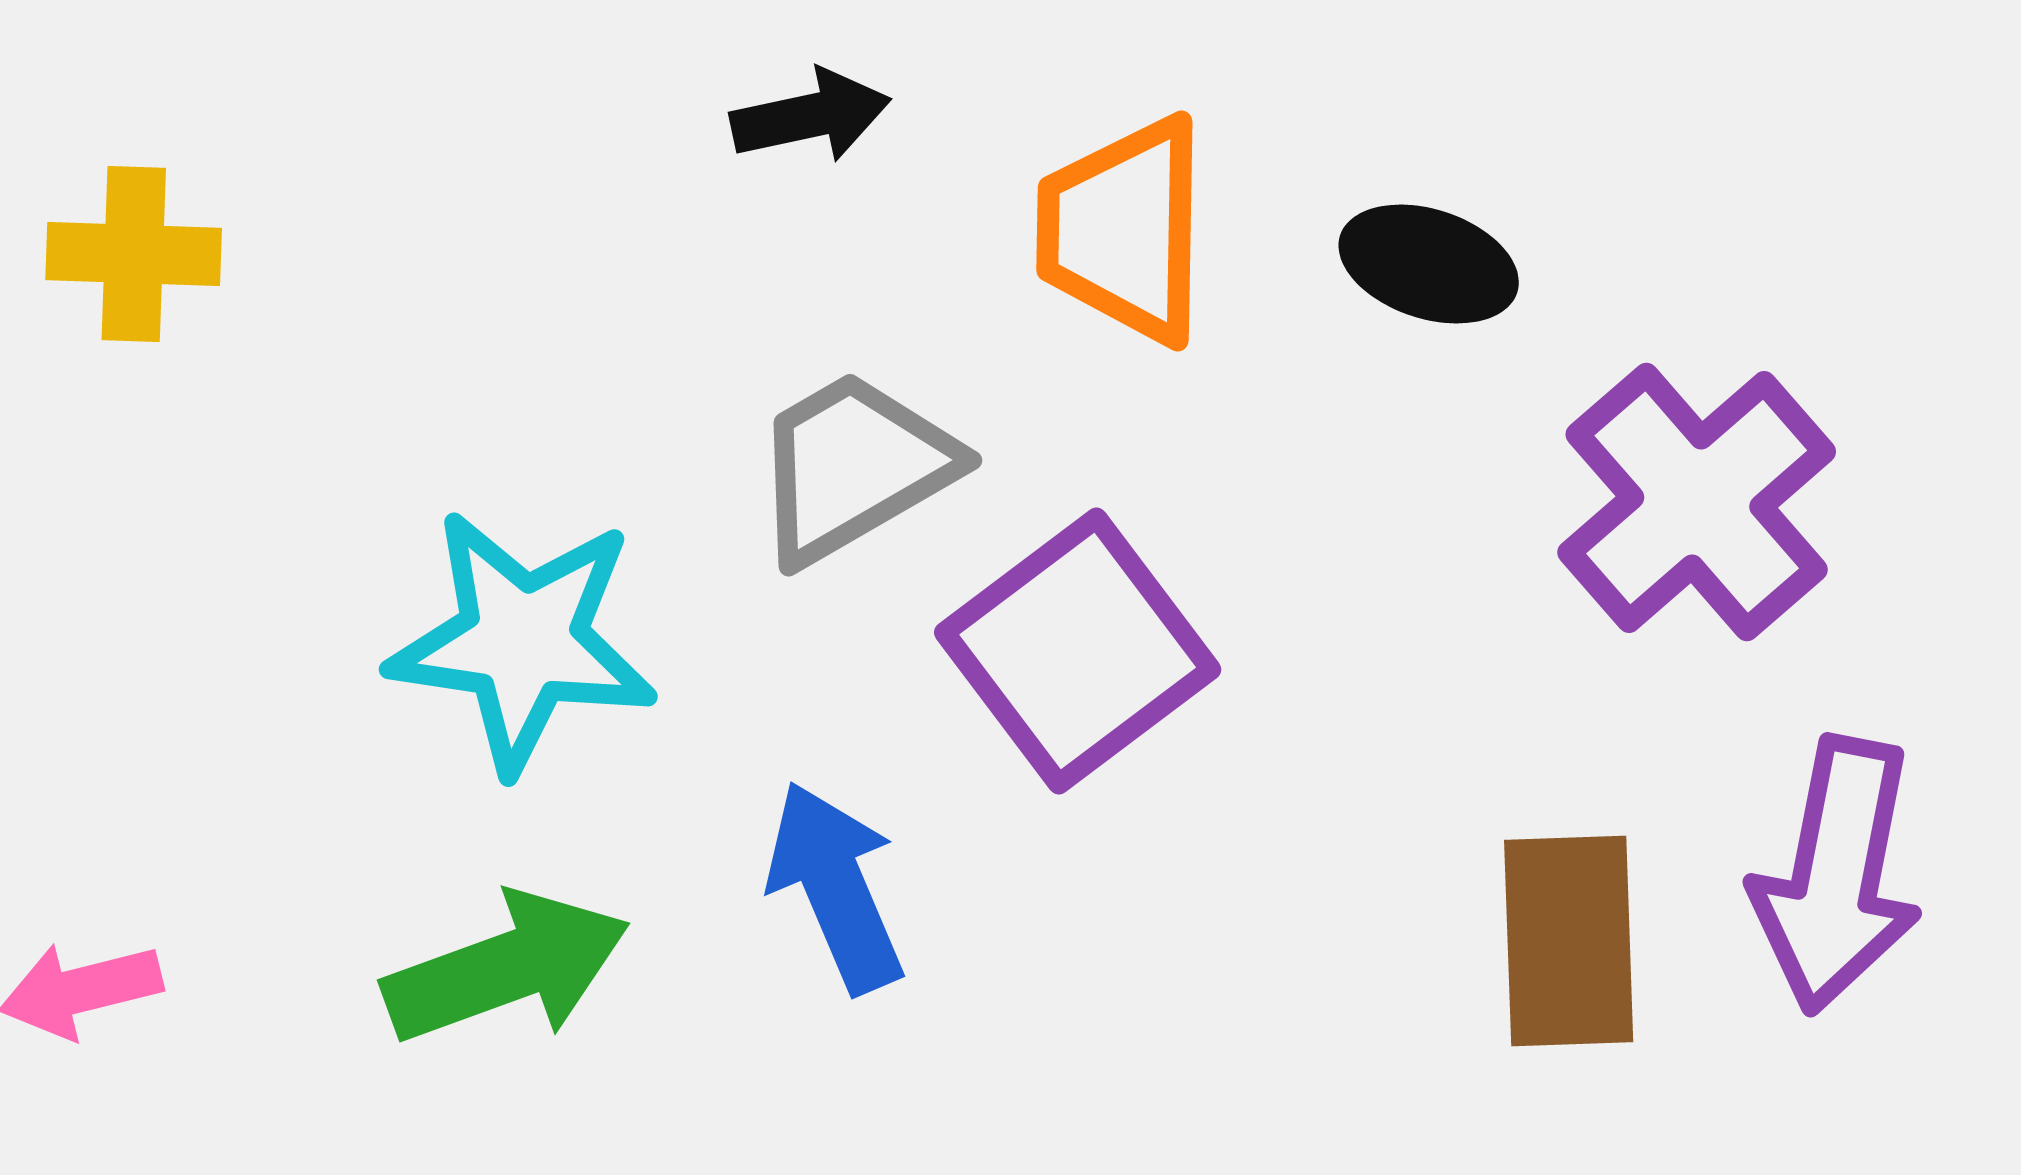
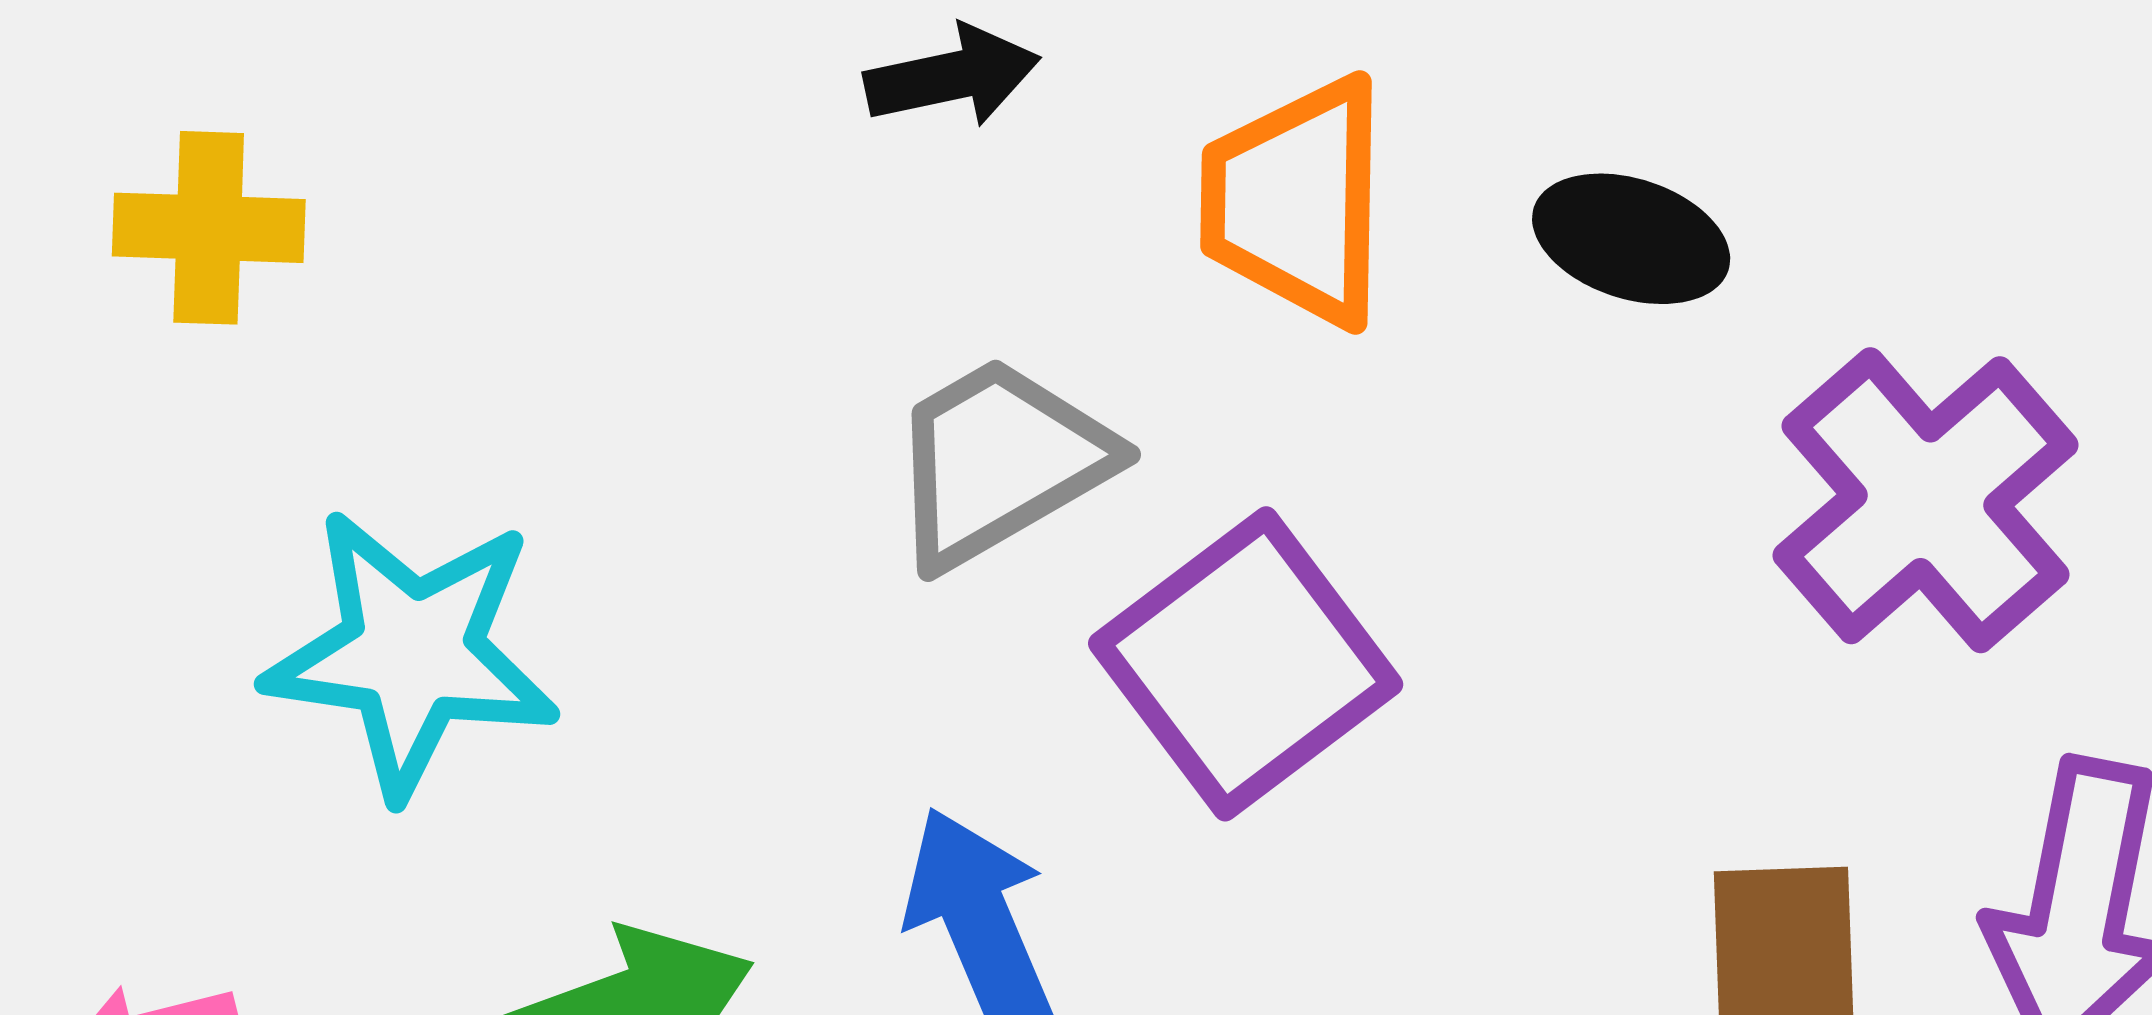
cyan star: (523, 641) -> (412, 653), moved

